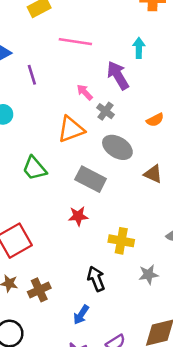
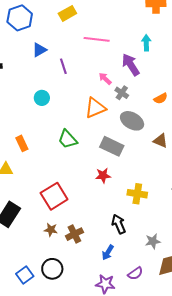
gray star: (148, 275) -> (153, 241), moved

